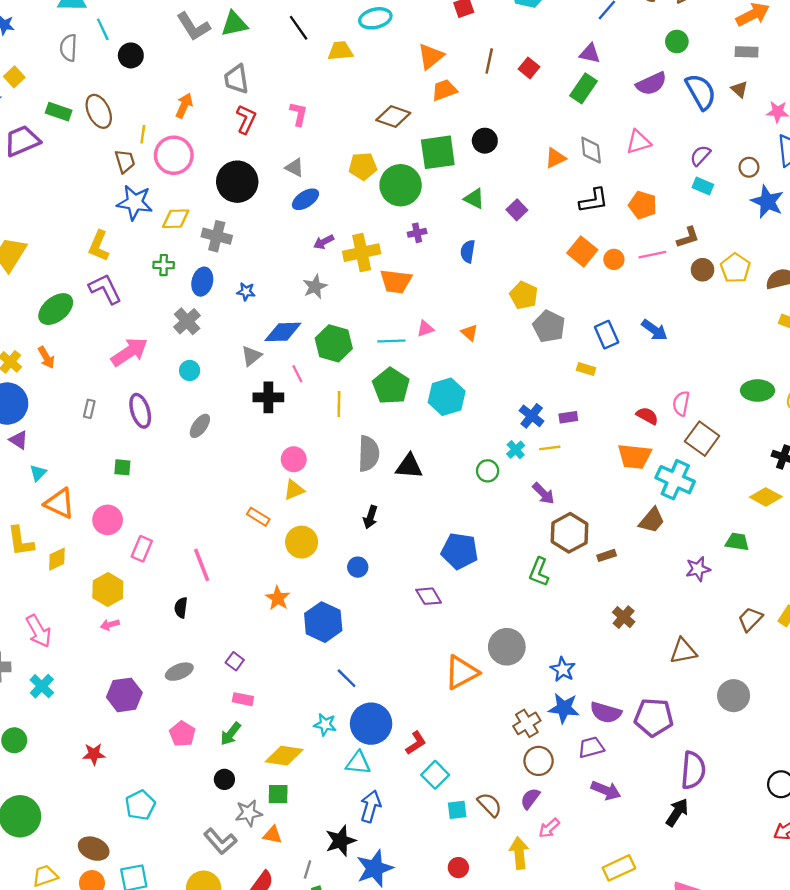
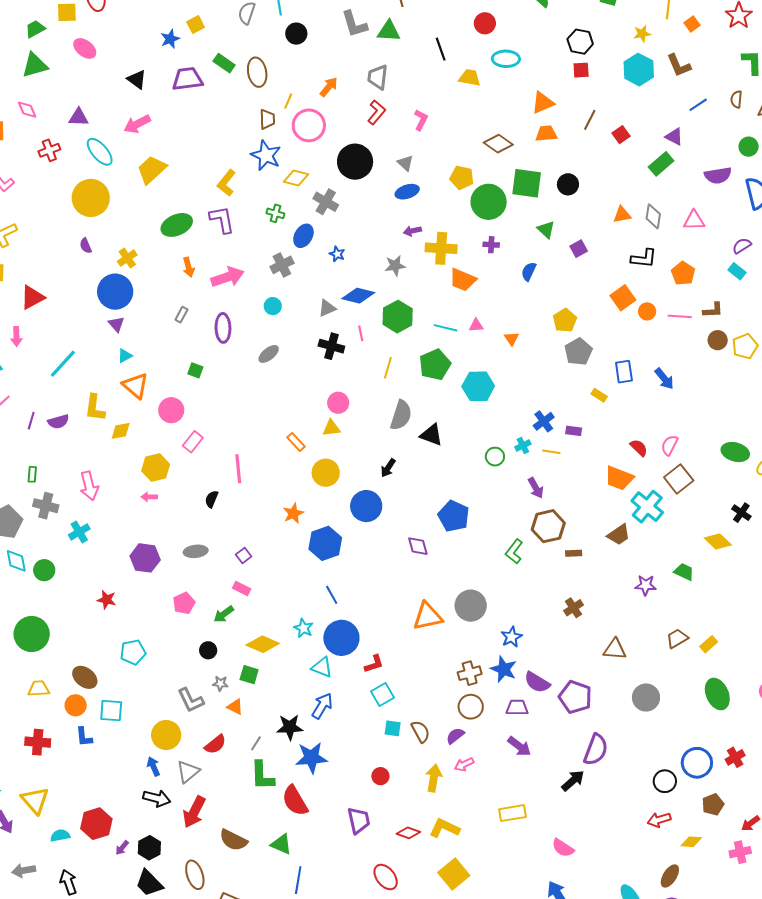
orange arrow: (46, 357) -> (189, 267), moved
blue circle: (358, 567) -> (366, 506), size x1.8
gray star: (249, 813) -> (220, 683), size x0.7

